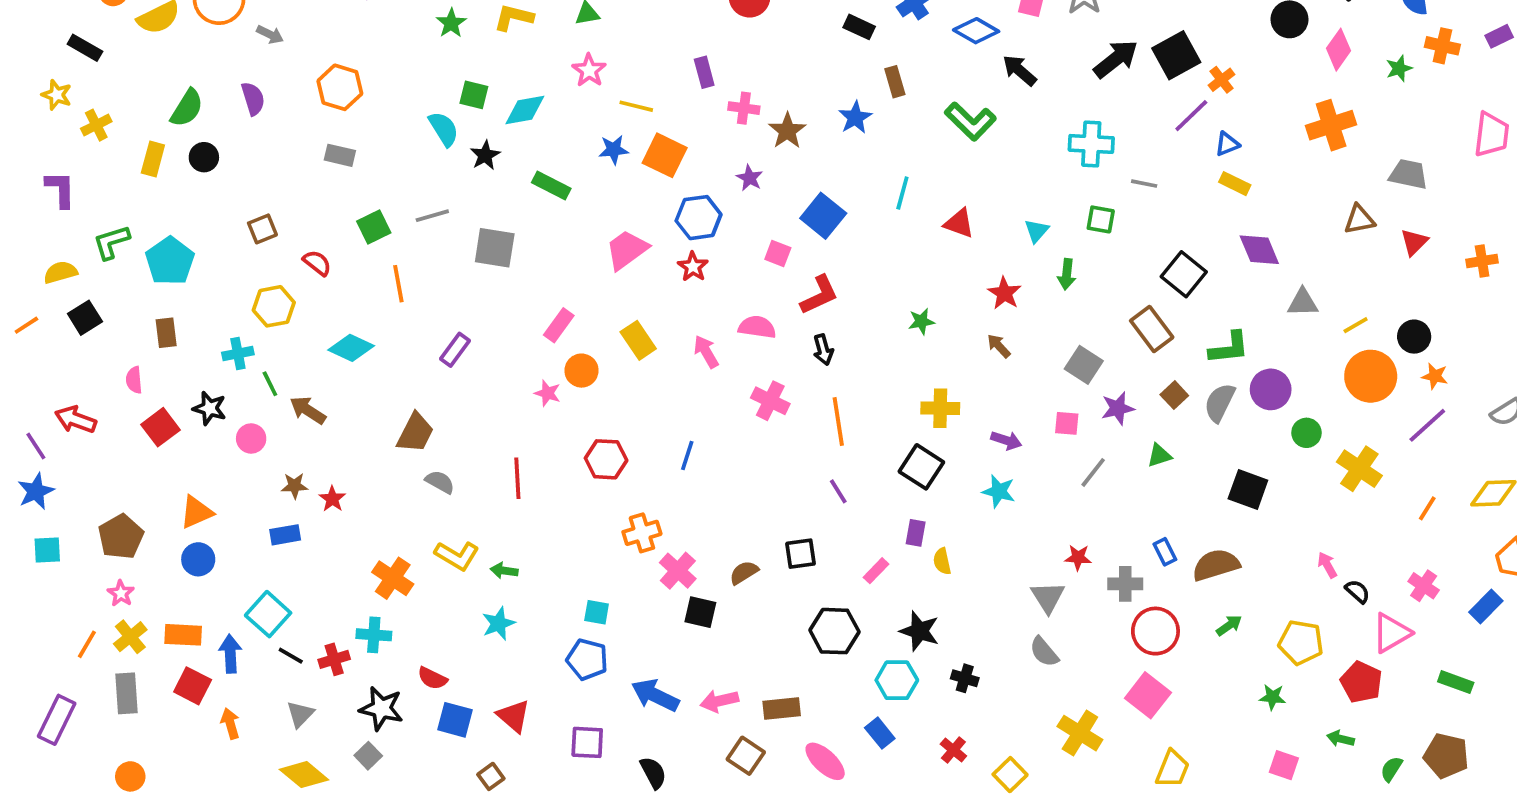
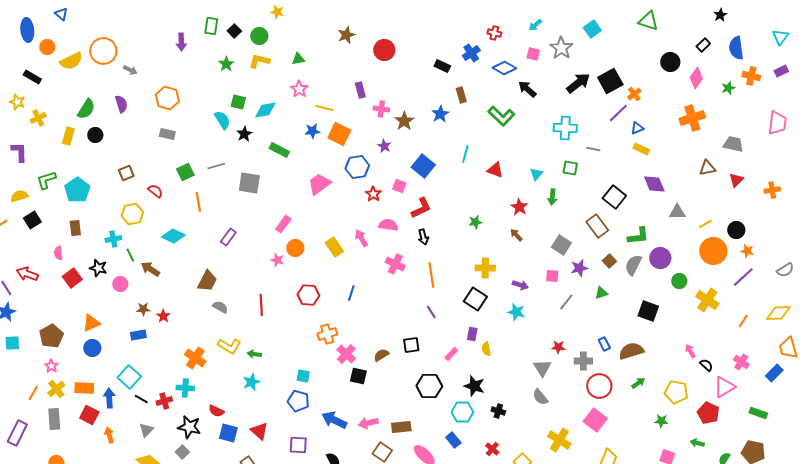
red star: (693, 267) -> (373, 194), moved
yellow rectangle: (638, 340) -> (334, 247), moved

